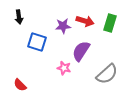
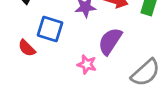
red semicircle: (20, 85) -> (27, 48), moved

